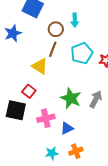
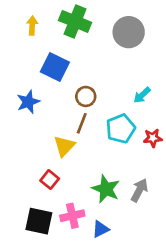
cyan arrow: (75, 20) -> (142, 95), moved, turned 48
yellow triangle: (40, 66) -> (64, 146), turned 42
black square: (16, 110) -> (39, 221), moved

